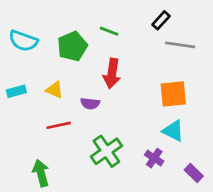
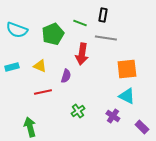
black rectangle: (161, 20) -> (103, 15), moved, turned -32
gray line: (180, 45) -> (106, 38), moved
purple semicircle: (90, 104) -> (66, 76), turned -80
green cross: (106, 151) -> (78, 111), size x0.6

